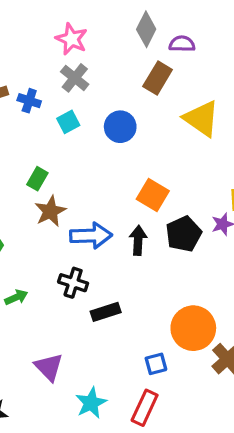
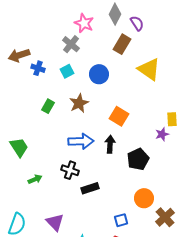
pink star: (71, 39) -> (84, 23), moved
purple semicircle: (182, 44) -> (137, 23), turned 56
blue cross: (29, 101) -> (38, 68), moved
brown star: (50, 211) -> (79, 103), moved
black pentagon: (184, 234) -> (138, 159), moved
orange circle: (193, 328) -> (144, 198), size x0.7

